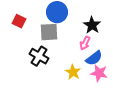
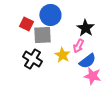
red square: (19, 21) -> (26, 24), moved
yellow star: (73, 72) -> (62, 55), moved

